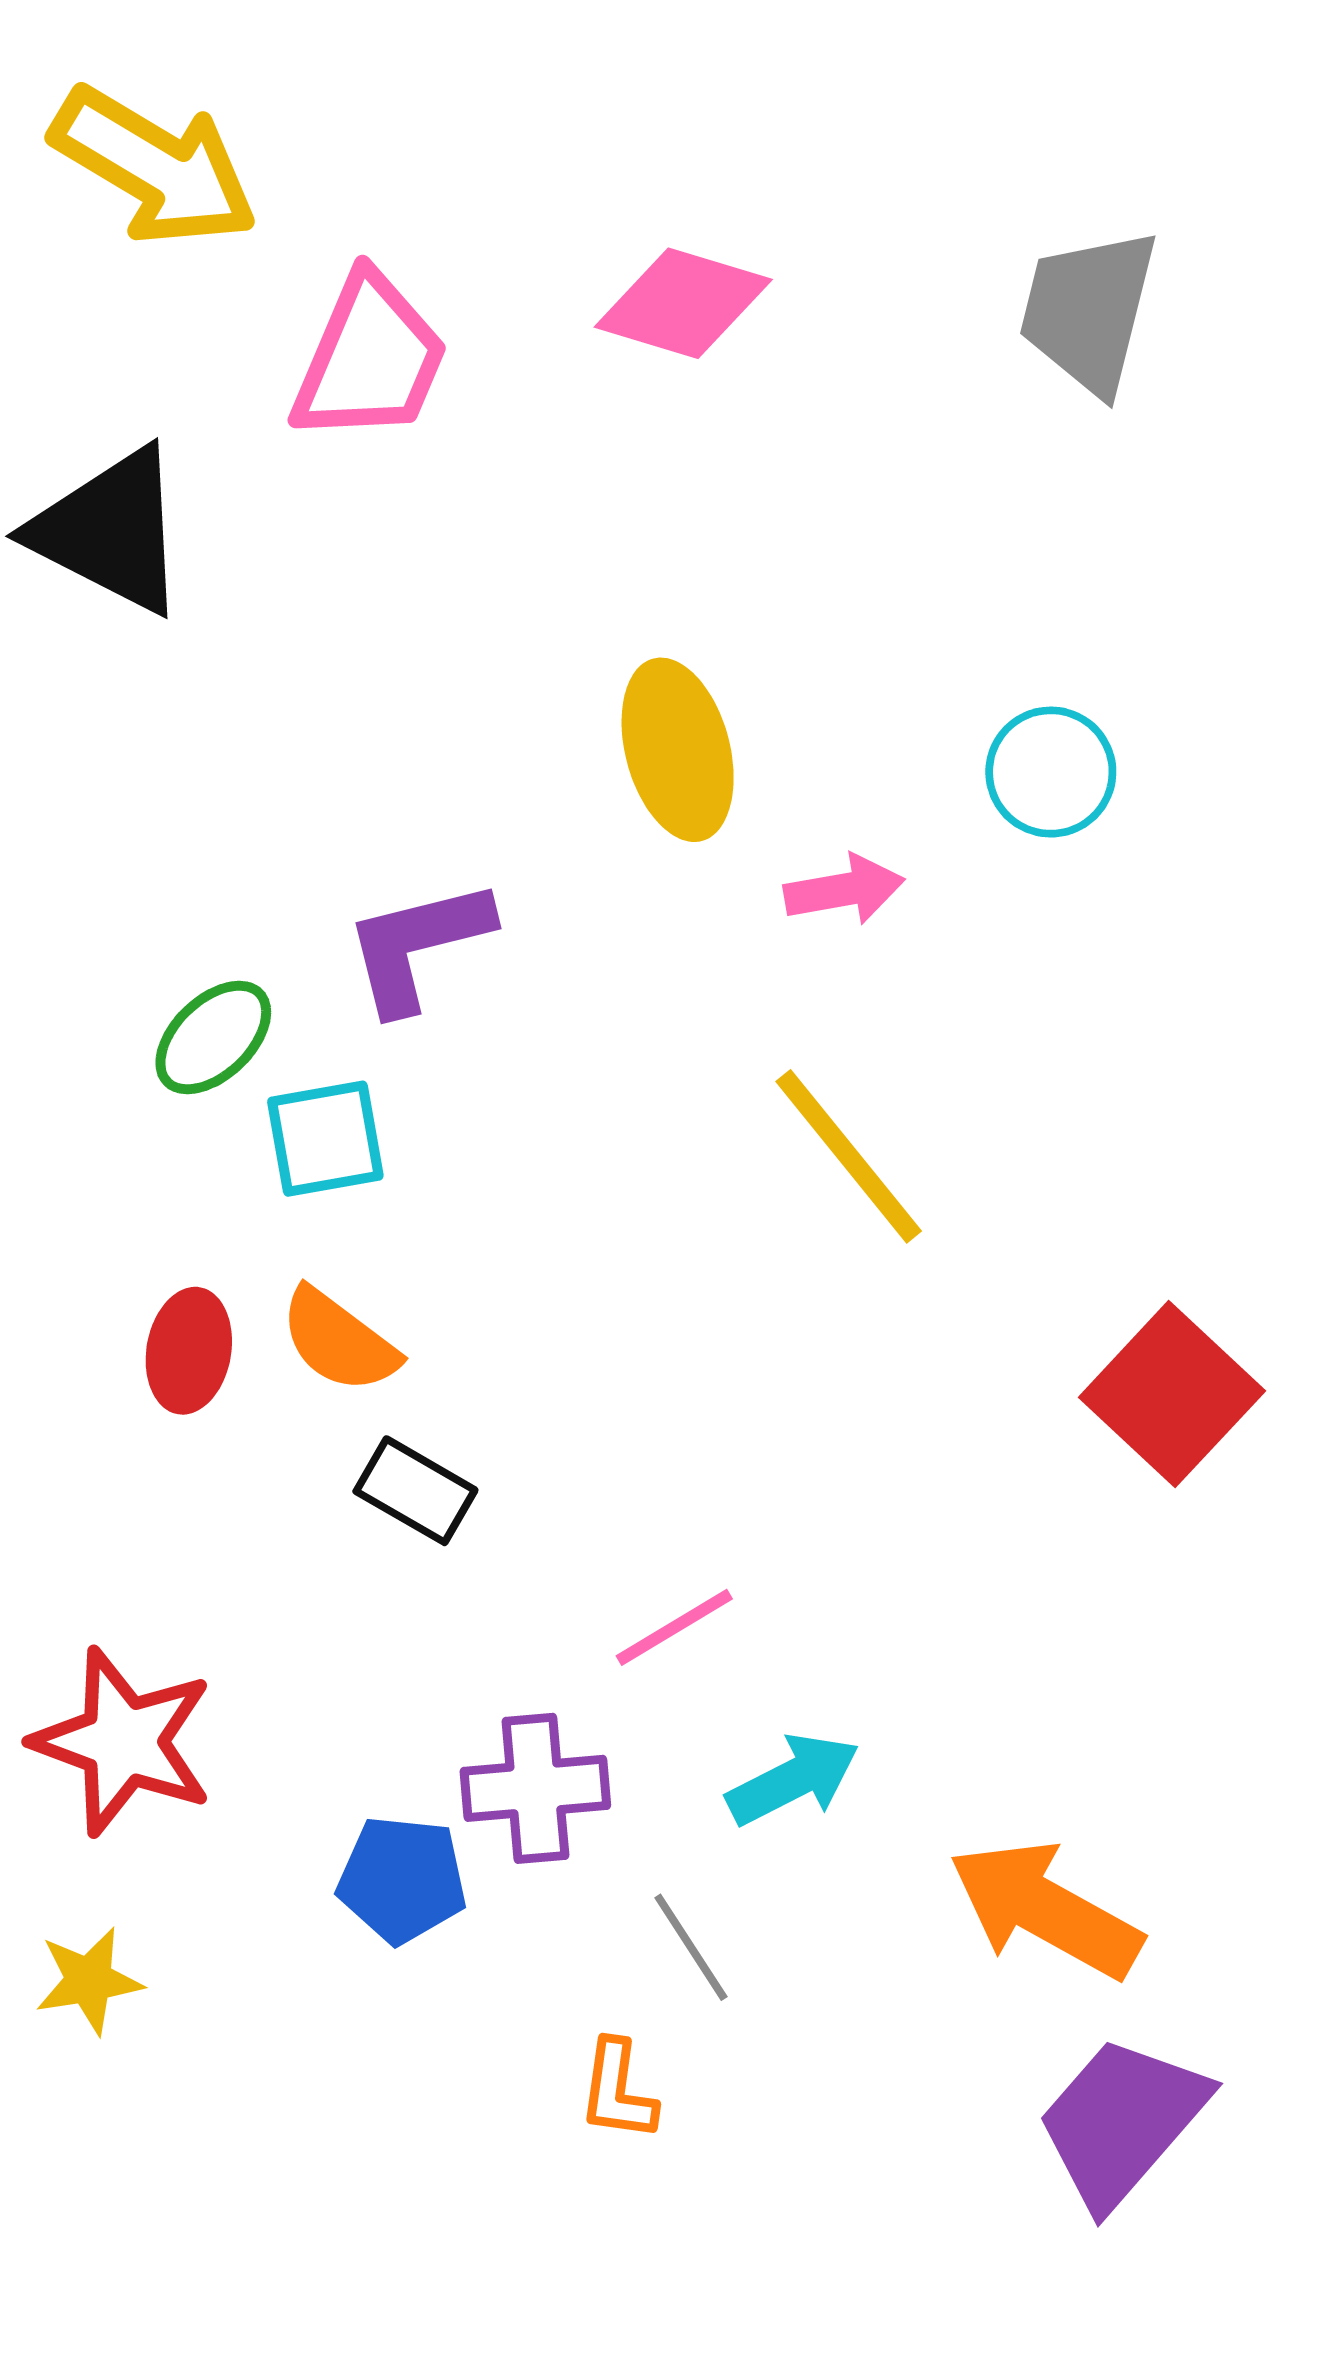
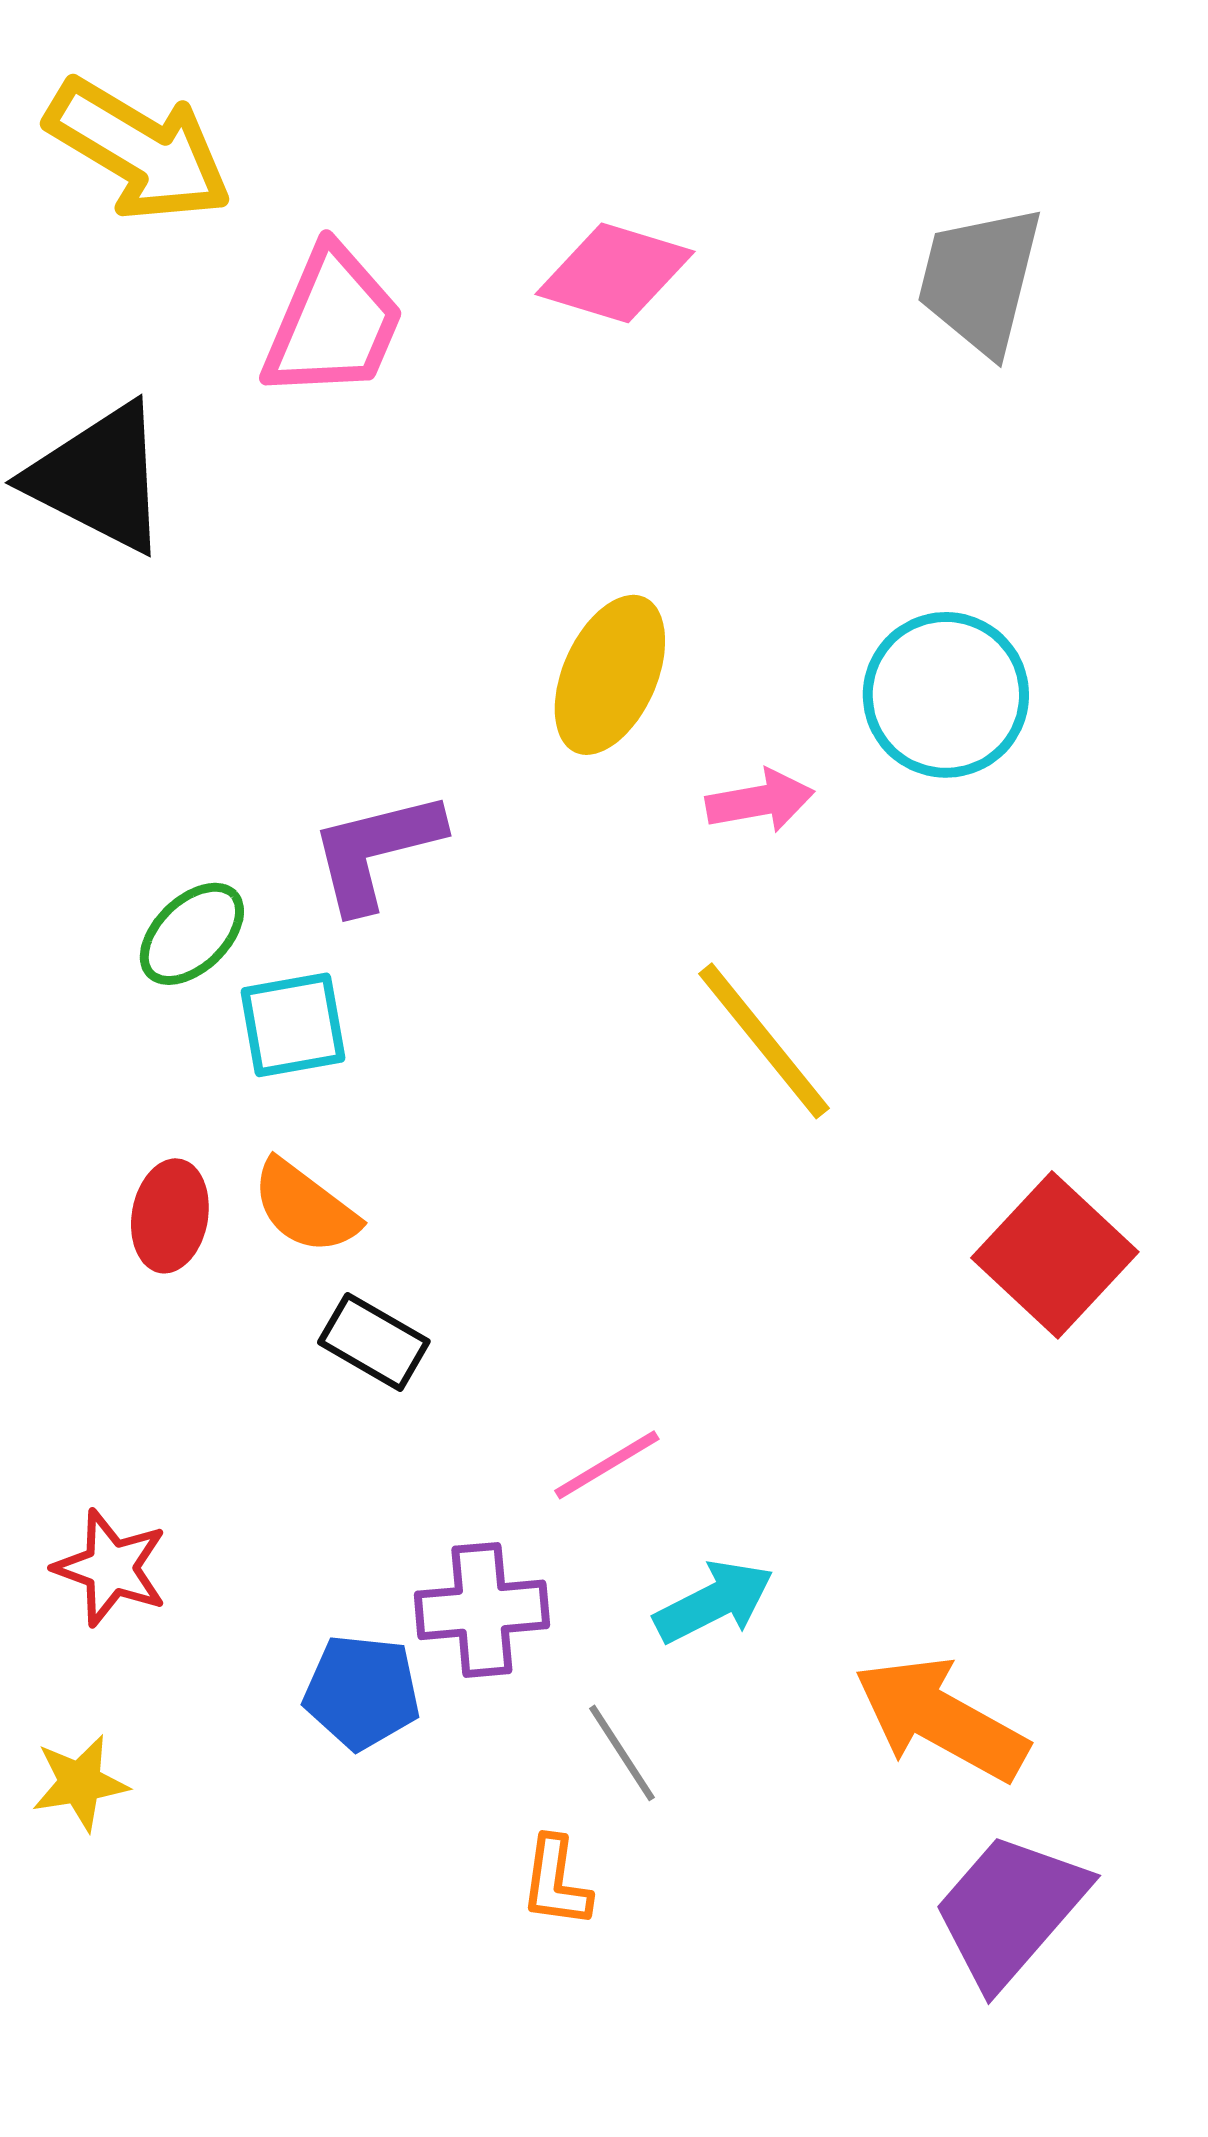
yellow ellipse: (678, 750) -> (610, 675), turned 39
cyan circle: (1051, 772) -> (946, 695), size x1.4
red star: (123, 1742) -> (111, 1568), size x0.7

